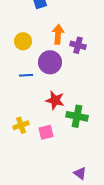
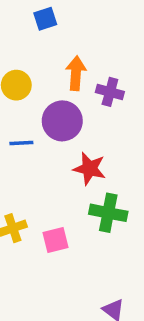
red star: (55, 100) -> (89, 169), moved

